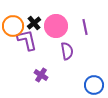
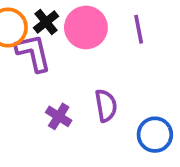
purple semicircle: (67, 51) -> (106, 106), moved

